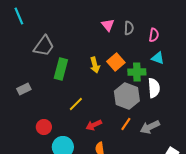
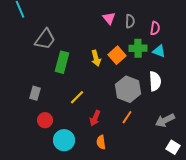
green cross: (137, 72) -> (138, 48), moved
gray rectangle: (24, 89) -> (35, 93), moved, turned -48
red arrow: (94, 125) -> (95, 118), turned -42
gray arrow: (150, 127) -> (165, 120), moved

